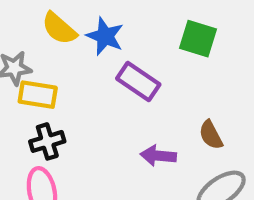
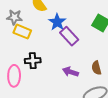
blue star: (105, 36) -> (57, 22), moved
black cross: (47, 141) -> (33, 61), moved

